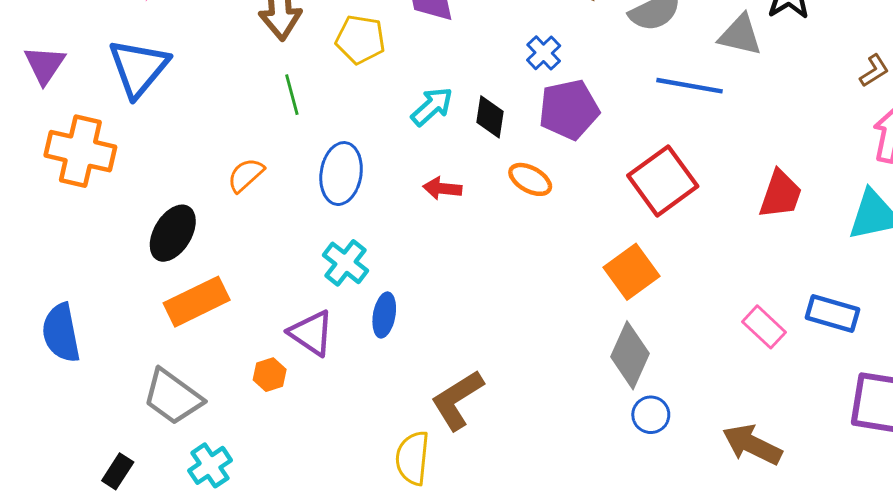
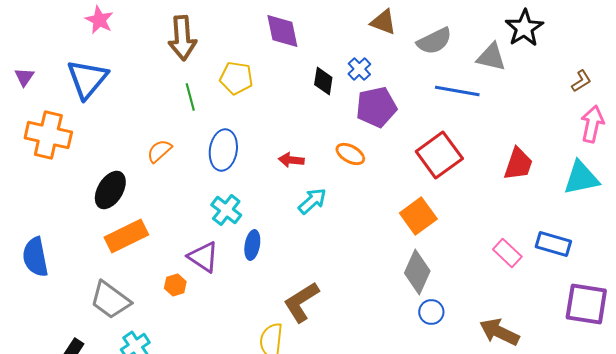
yellow pentagon: (360, 39) -> (236, 78), moved
purple triangle: (45, 65) -> (24, 77), size x0.7
cyan arrow: (432, 106) -> (312, 201), moved
black diamond: (490, 117) -> (323, 81), moved

